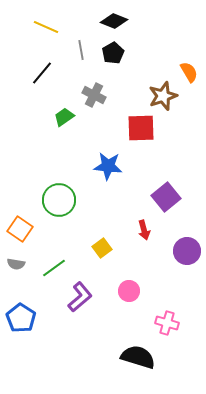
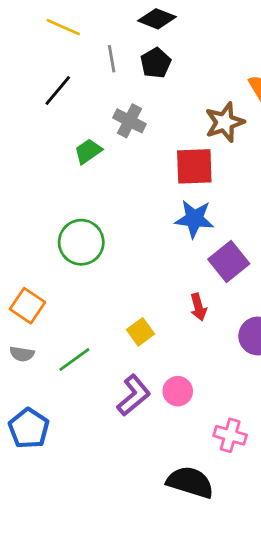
blue star: (108, 166) -> (194, 219), moved
green circle: (59, 200) -> (81, 242), moved
purple L-shape: (80, 297) -> (134, 395), moved

